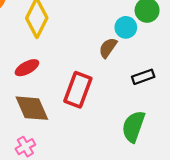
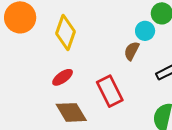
red rectangle: (78, 90) -> (110, 91), turned -40

